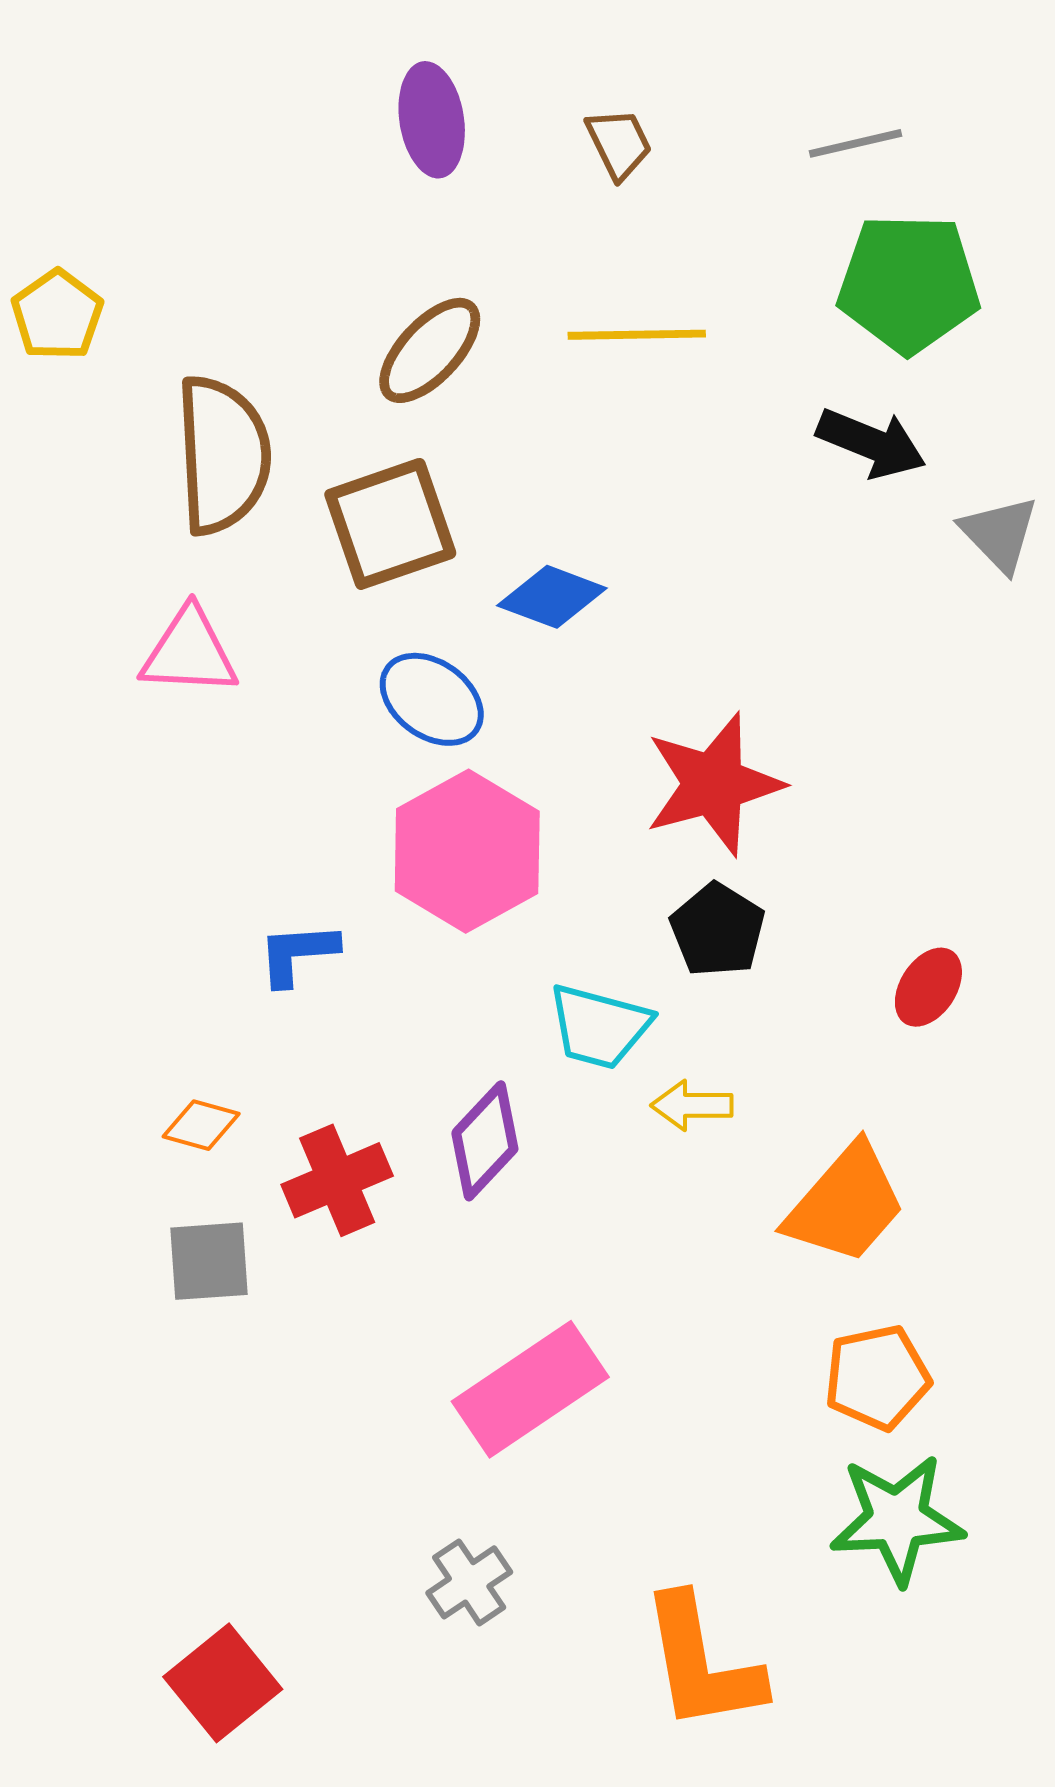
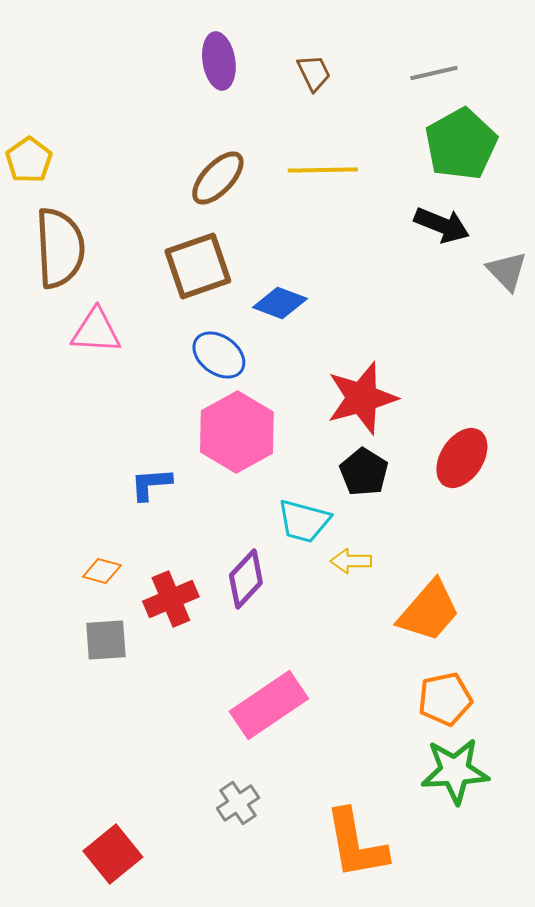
green pentagon: (909, 283) -> (461, 144), turned -30
brown semicircle: (223, 455) -> (60, 248), moved
red ellipse: (928, 987) -> (462, 458), moved, size x1.5

